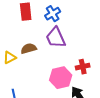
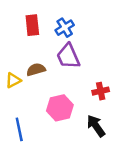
pink hexagon: (61, 78) -> (60, 108), moved

